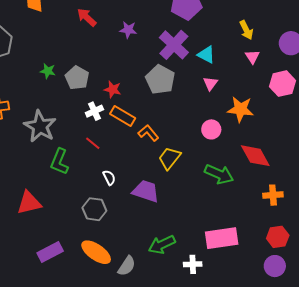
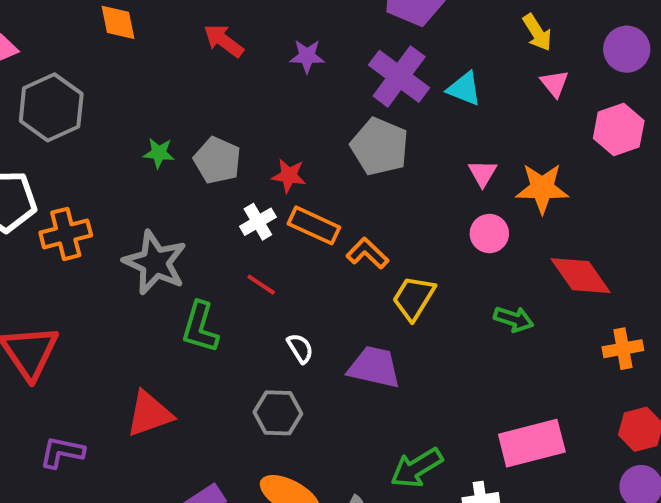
pink triangle: (210, 83) -> (482, 173), moved
green arrow: (219, 174) -> (514, 319), size x0.7

